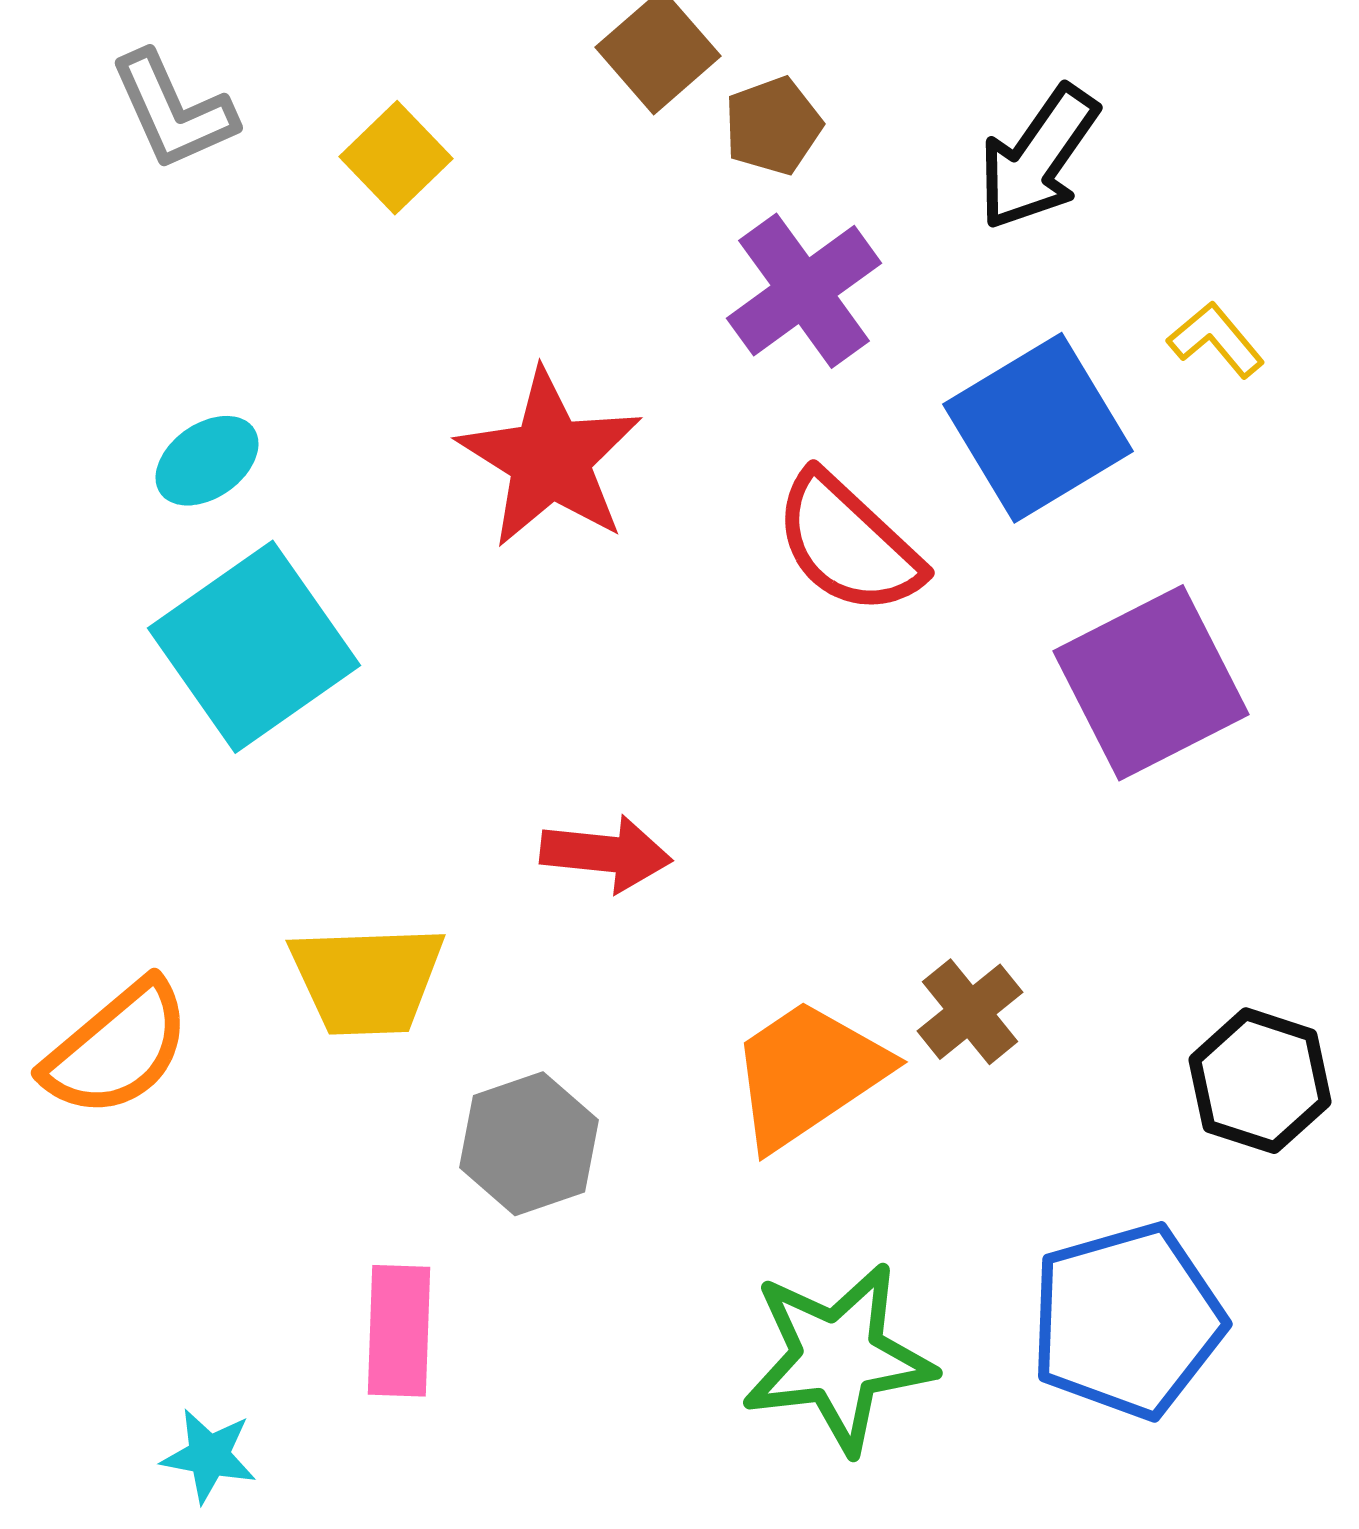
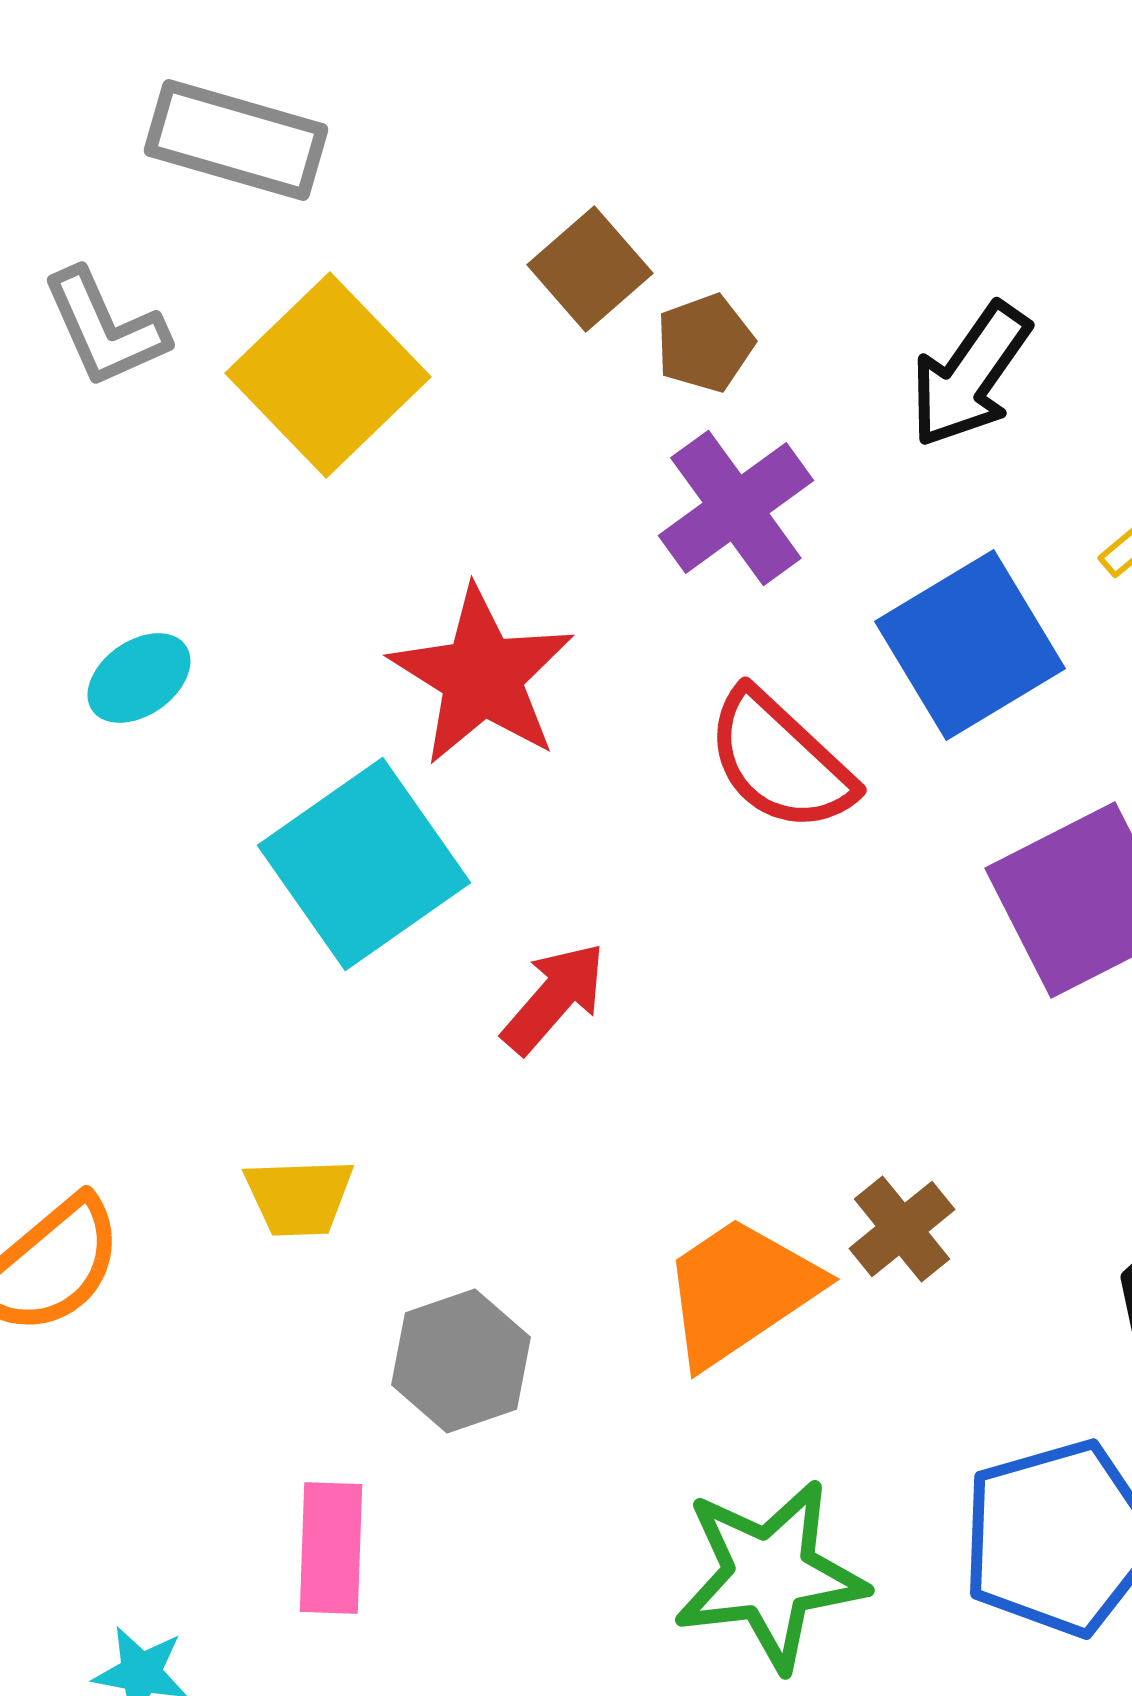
yellow square: (396, 158) -> (328, 375), size x1.8
cyan square: (254, 647) -> (364, 864), moved
red arrow: (606, 854) -> (554, 998), moved, turned -55
yellow trapezoid: (367, 980) -> (299, 1197), size x0.7

